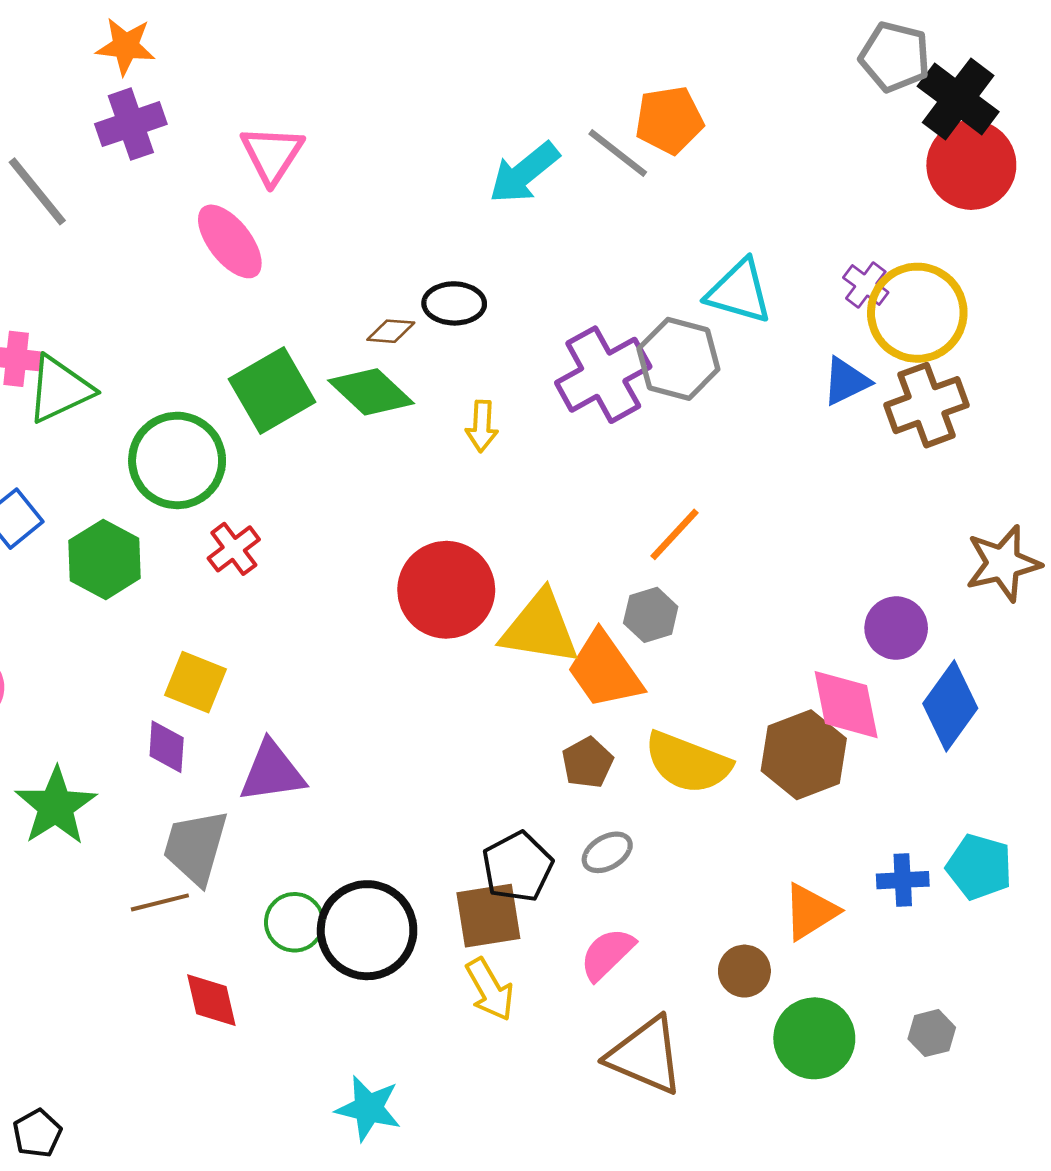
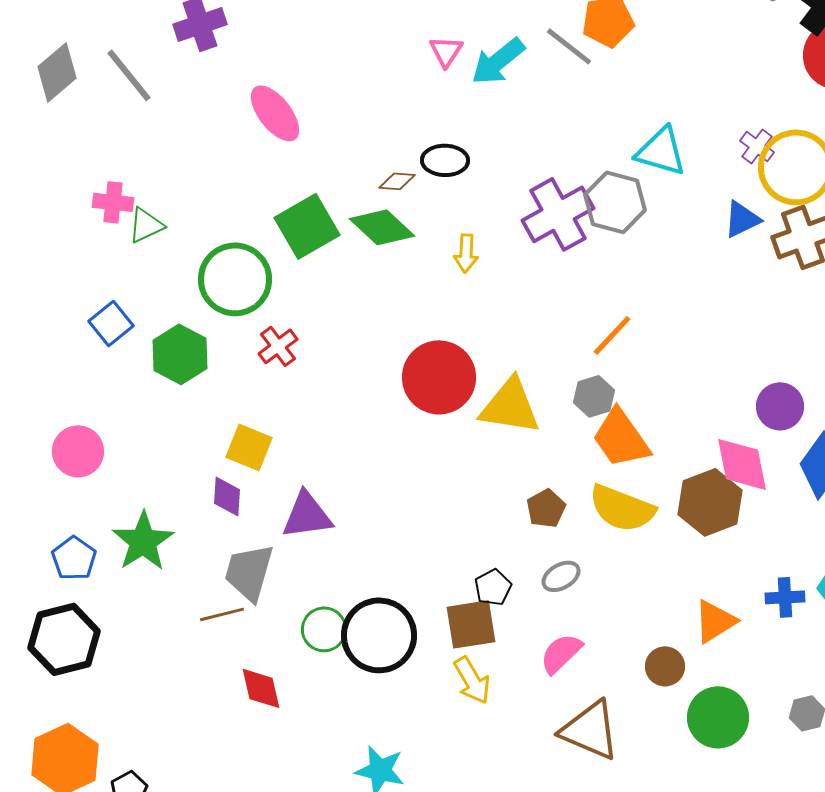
pink triangle: (272, 154) -> (446, 51), moved, size x0.7
green triangle: (60, 389) -> (146, 225), size x0.7
orange trapezoid: (605, 670) -> (621, 438), moved
black pentagon: (517, 867) -> (493, 587), size x0.7

